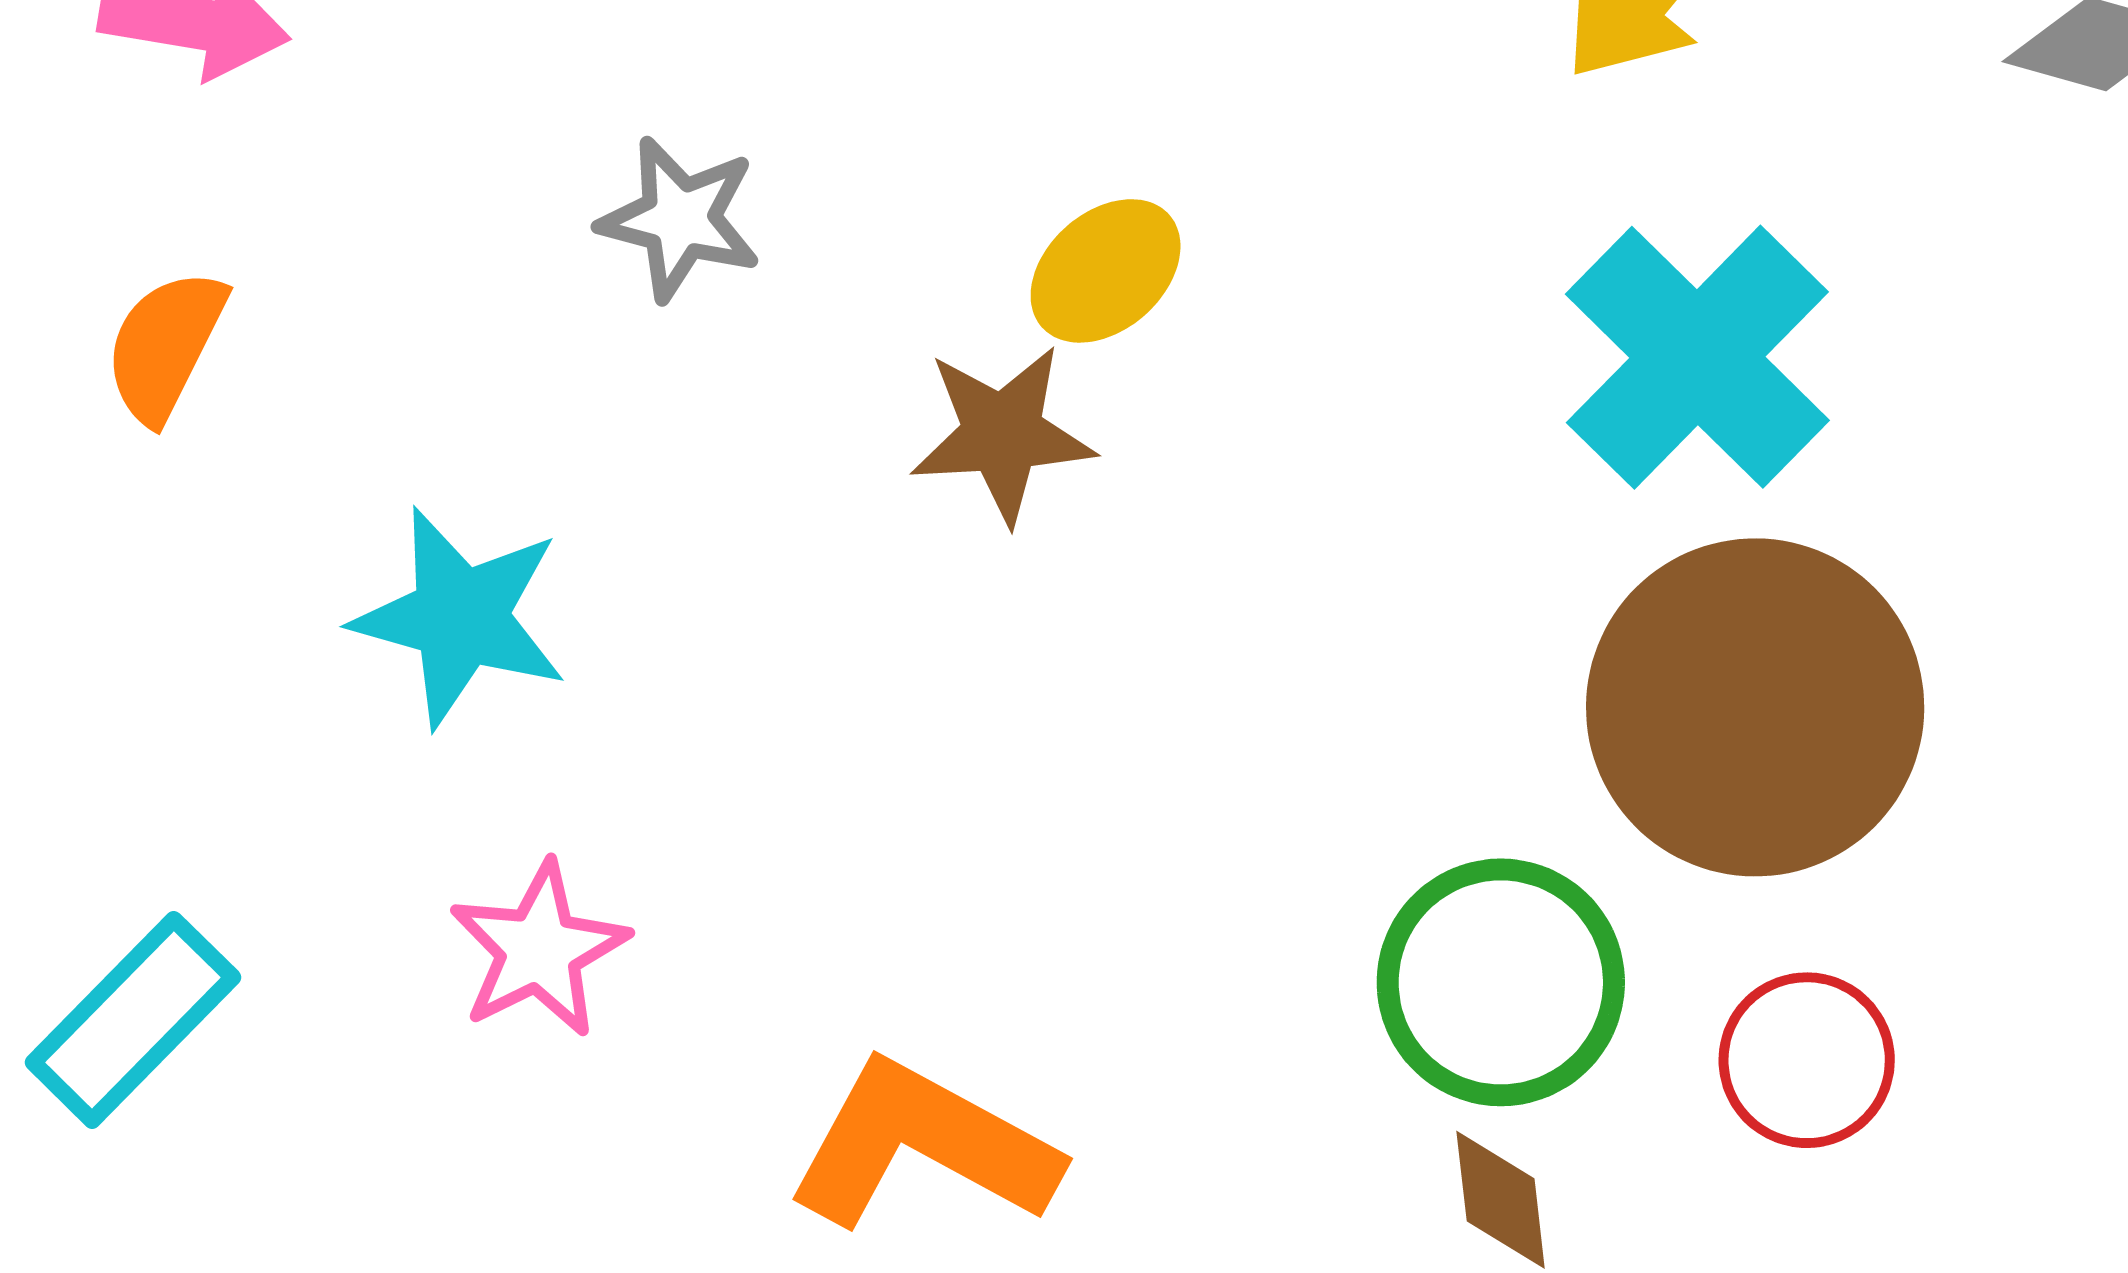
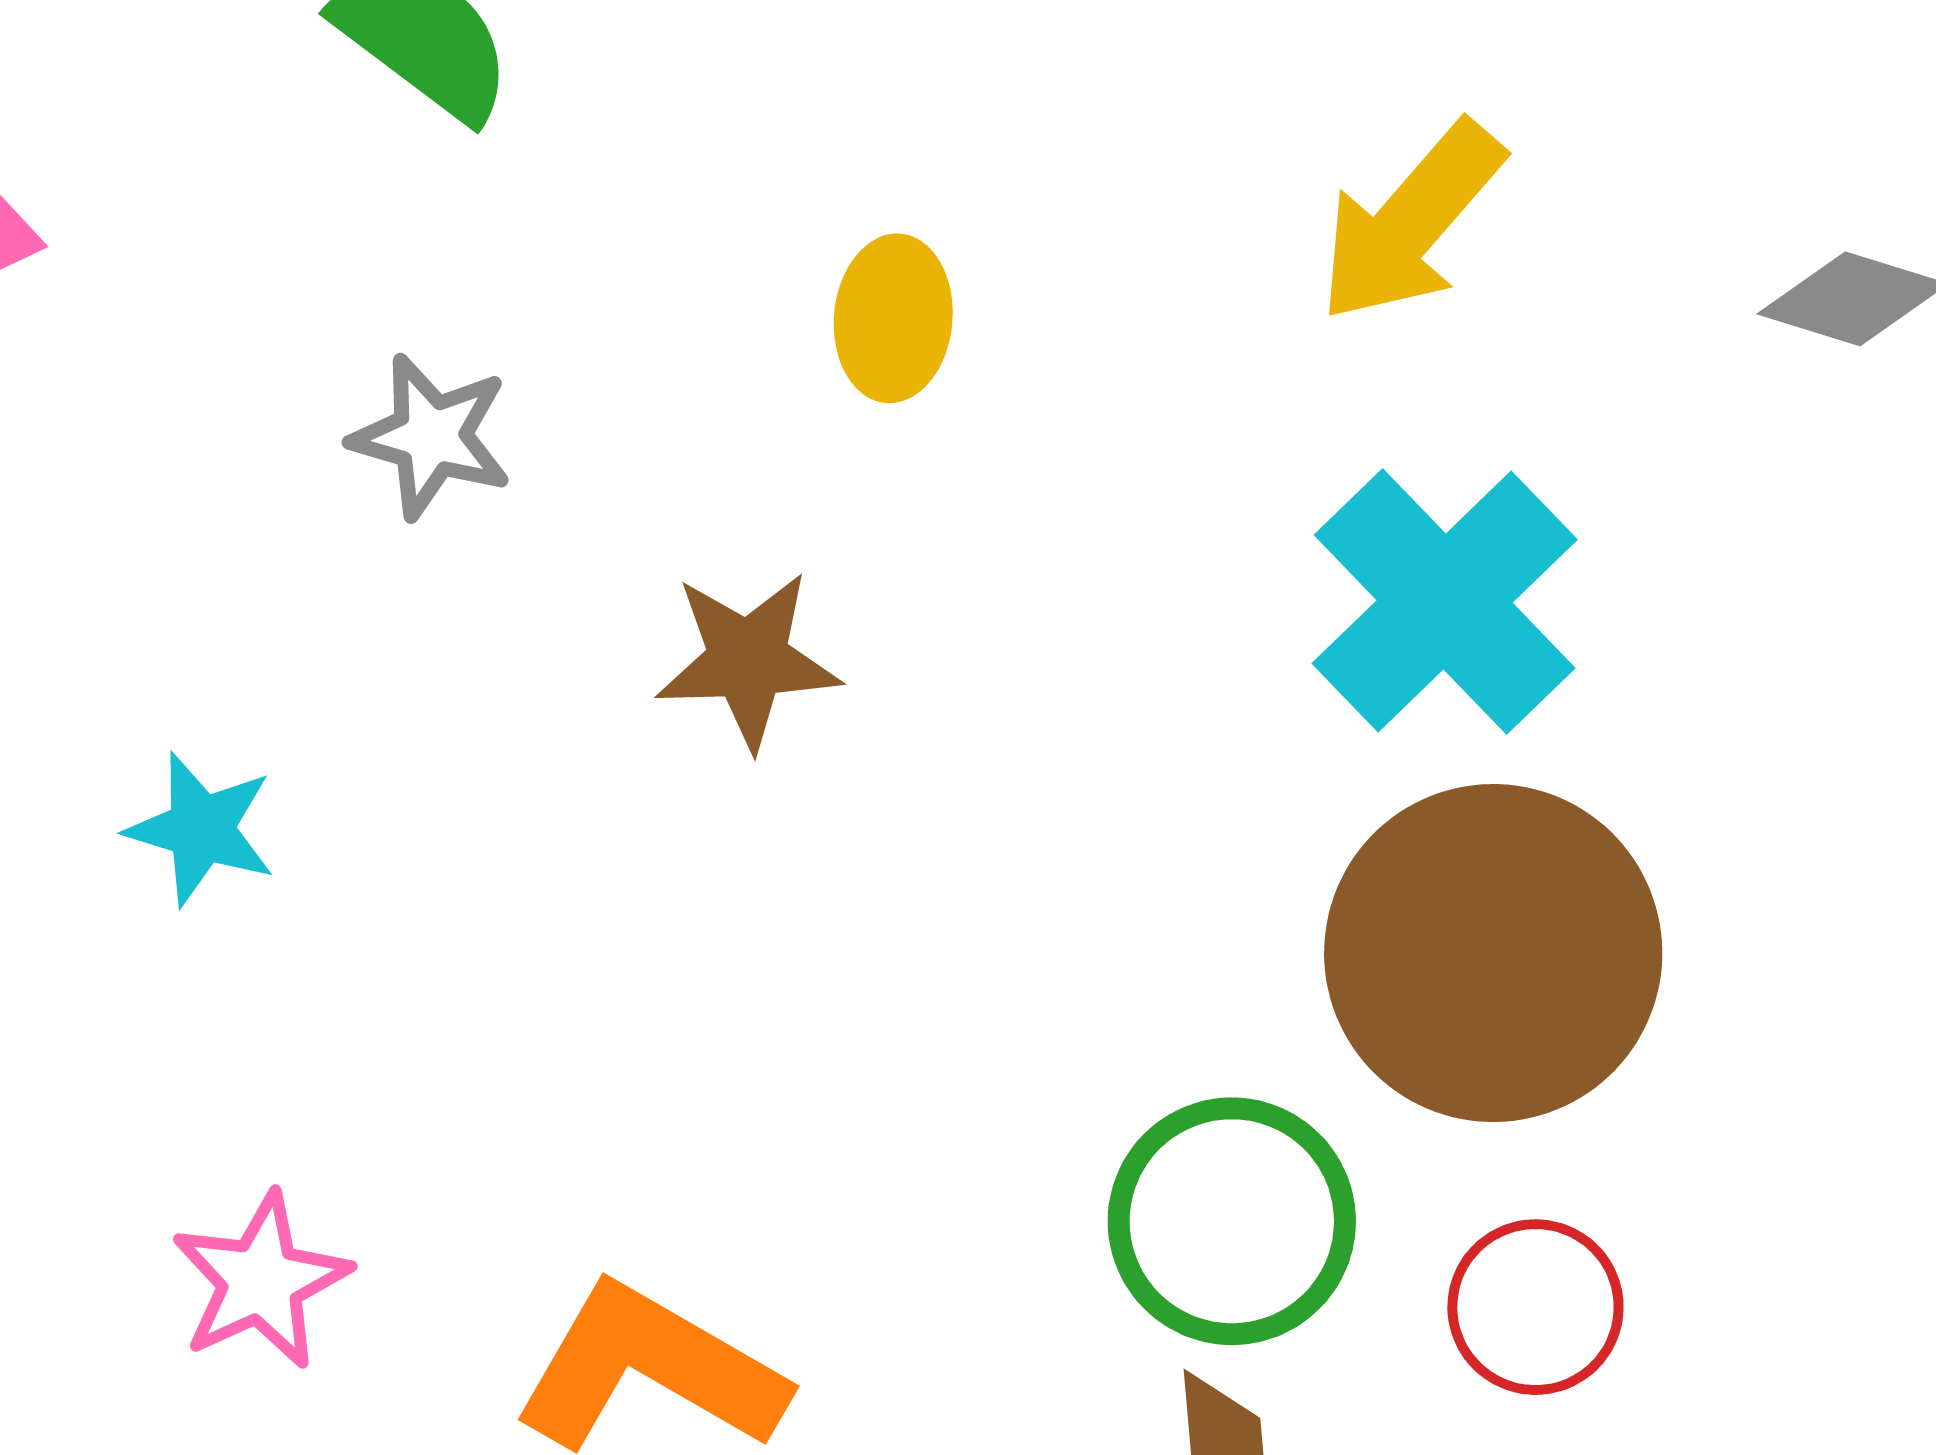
yellow ellipse: (1106, 271) -> (893, 318), moved, turned -45
cyan star: (460, 617) -> (201, 829), size x0.7
pink star: (539, 950) -> (261, 1281), moved

